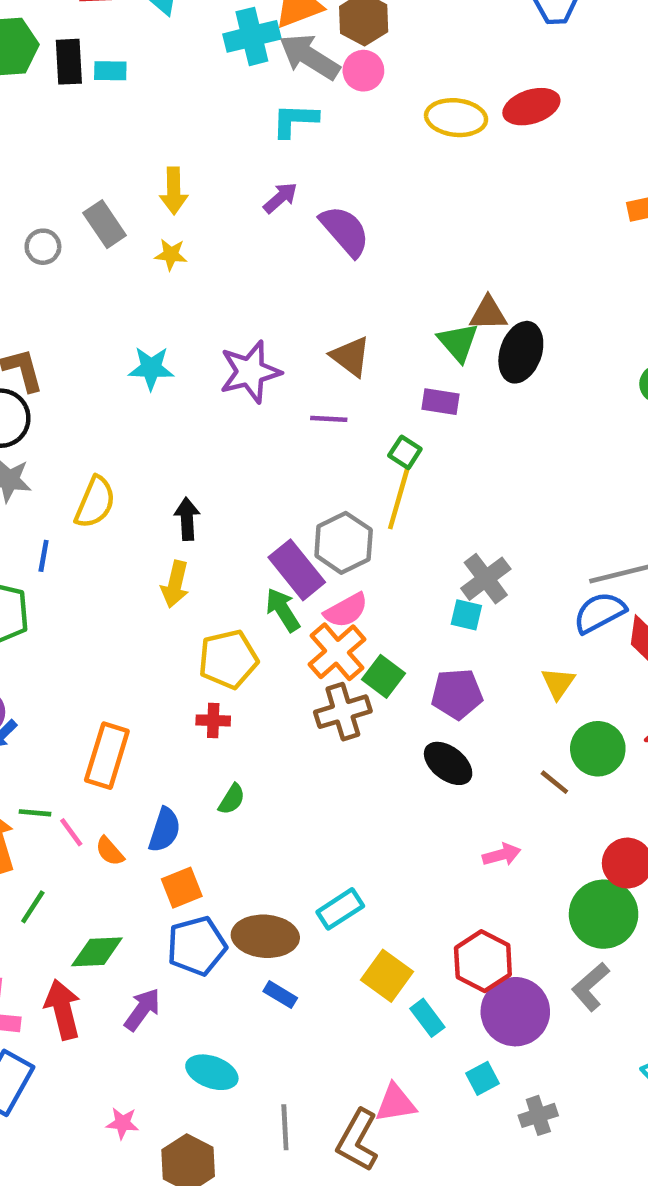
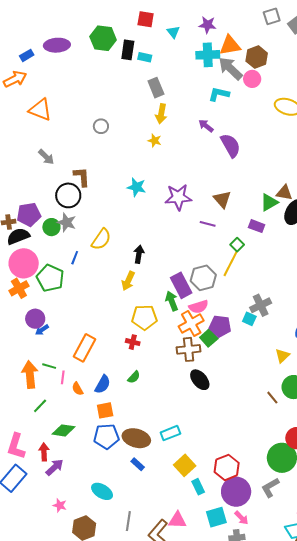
purple arrow: (280, 198) -> (206, 126), turned -112
gray rectangle: (105, 224) -> (156, 88), moved
green triangle: (458, 342) -> (269, 202), turned 30
purple pentagon: (457, 694) -> (220, 326), moved
black ellipse: (448, 763) -> (200, 380), moved
pink line: (71, 832) -> (63, 377), turned 32
pink arrow: (502, 855) -> (241, 518), moved, turned 49
red arrow: (63, 1009) -> (44, 452), size x0.7
purple arrow: (142, 1009) -> (55, 467), moved
cyan square: (483, 1078) -> (216, 517), size x1.5

